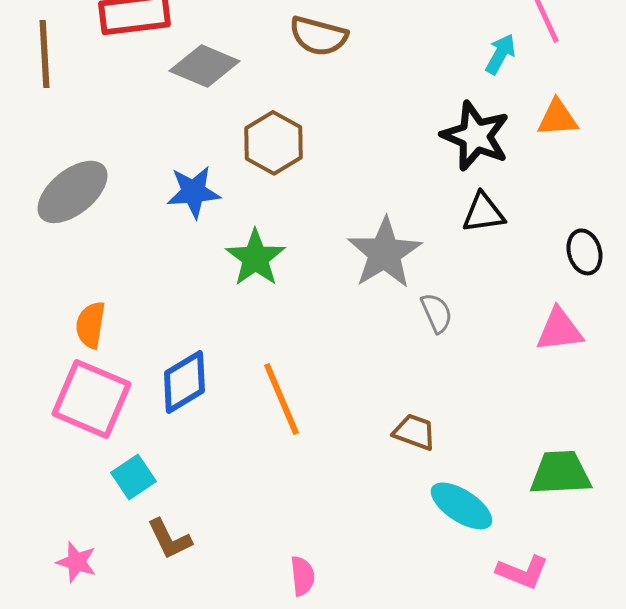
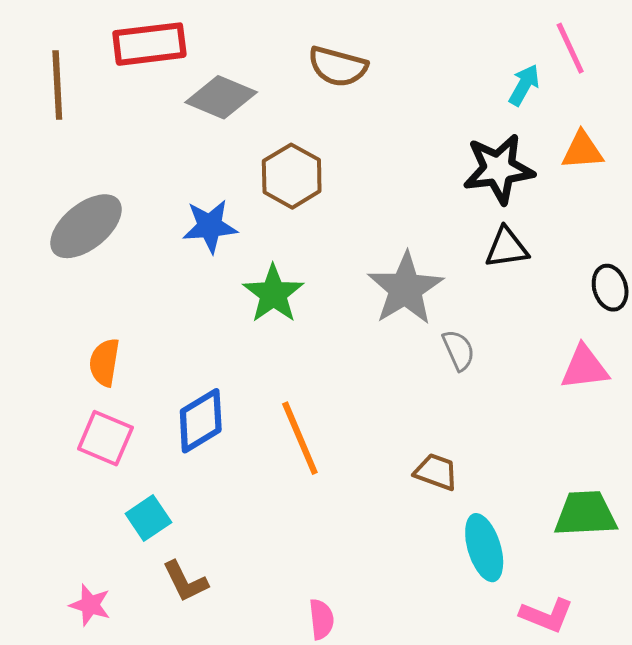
black star: (475, 136) -> (498, 169), turned -30
pink square: (91, 399) -> (105, 438), size x0.7
cyan ellipse: (461, 506) -> (484, 548), turned 40

